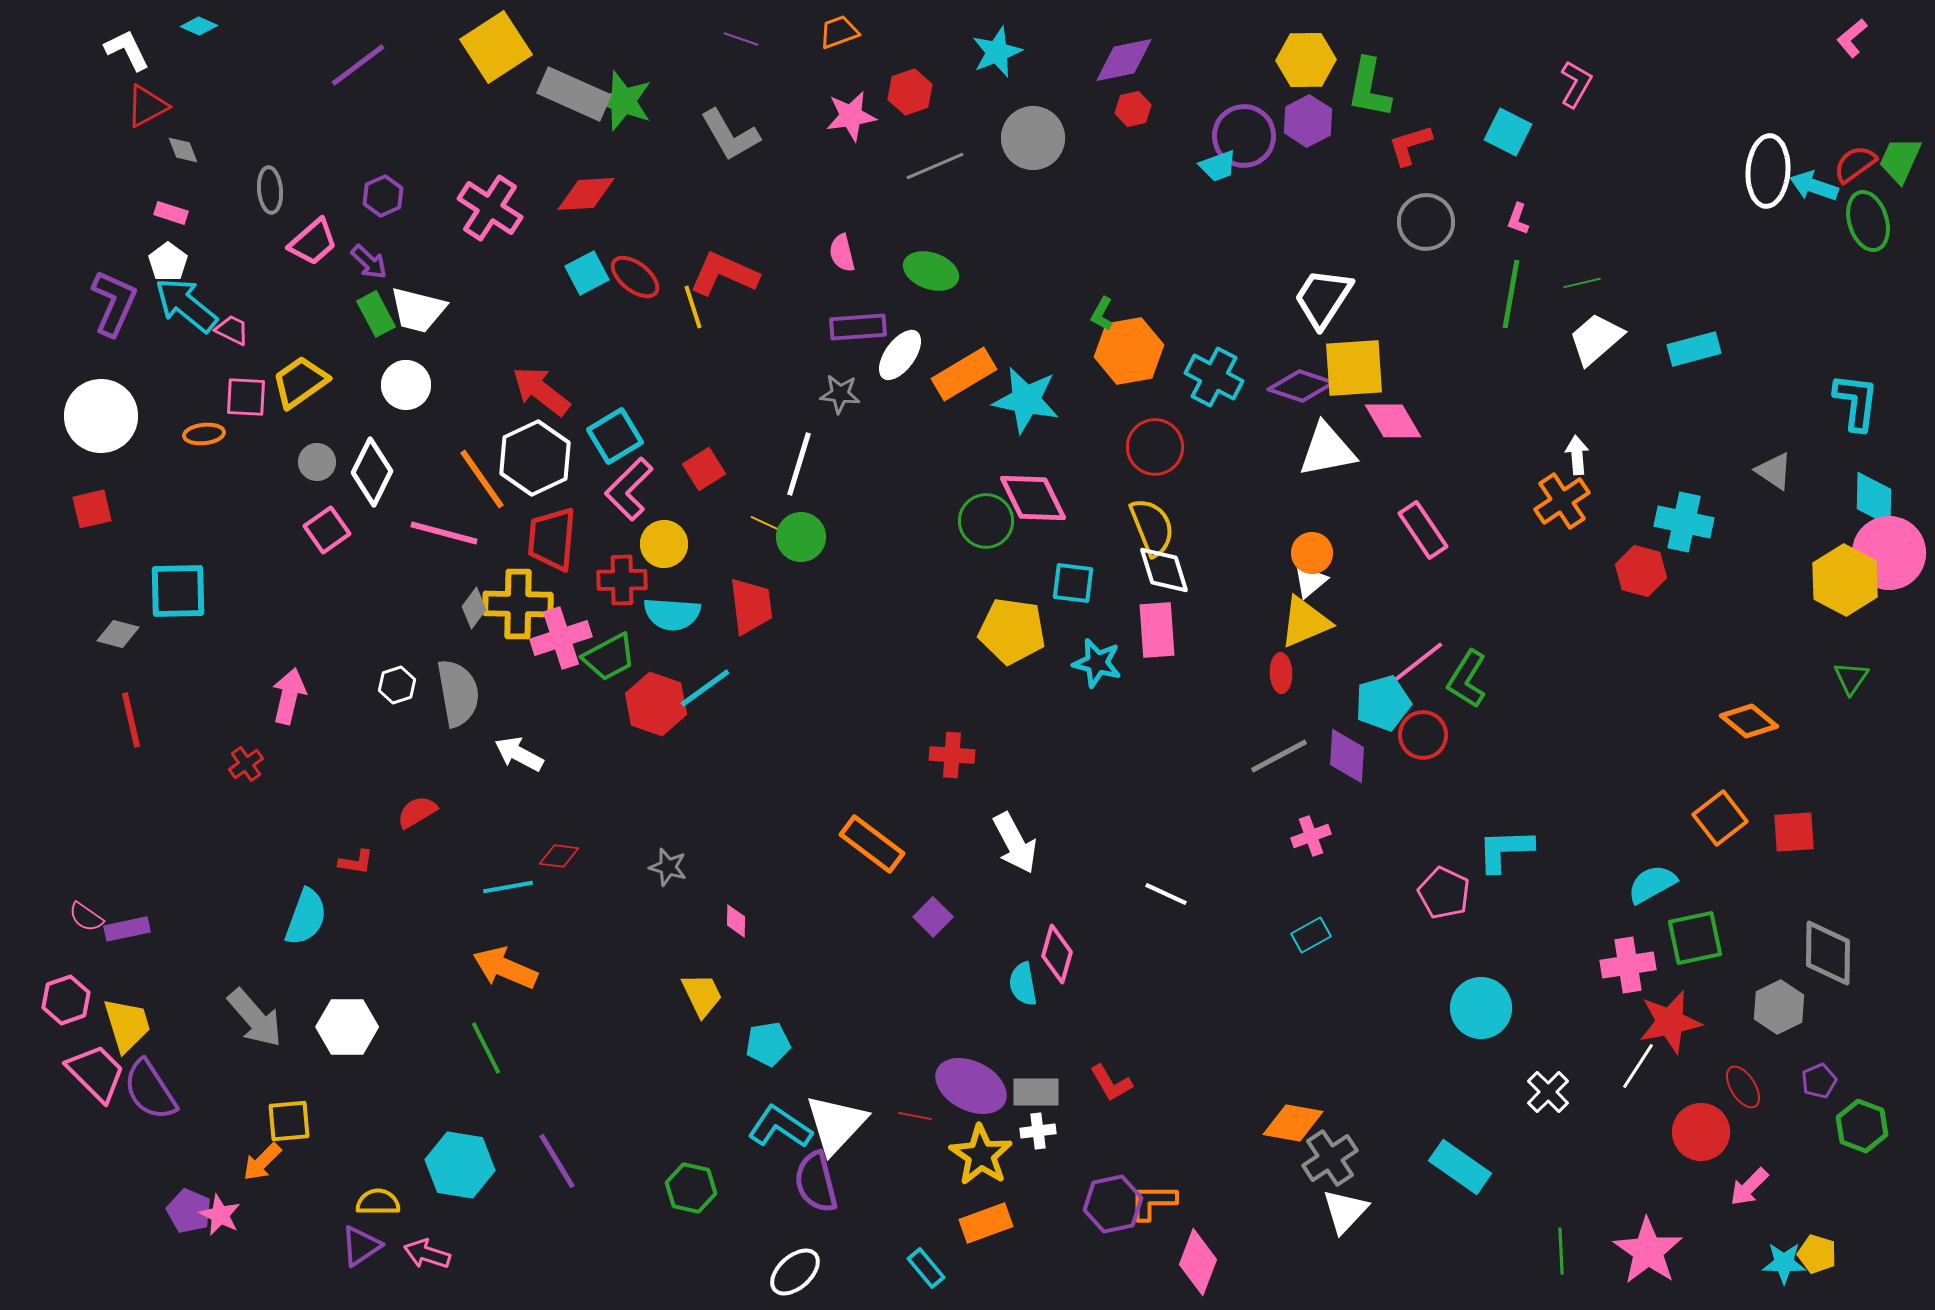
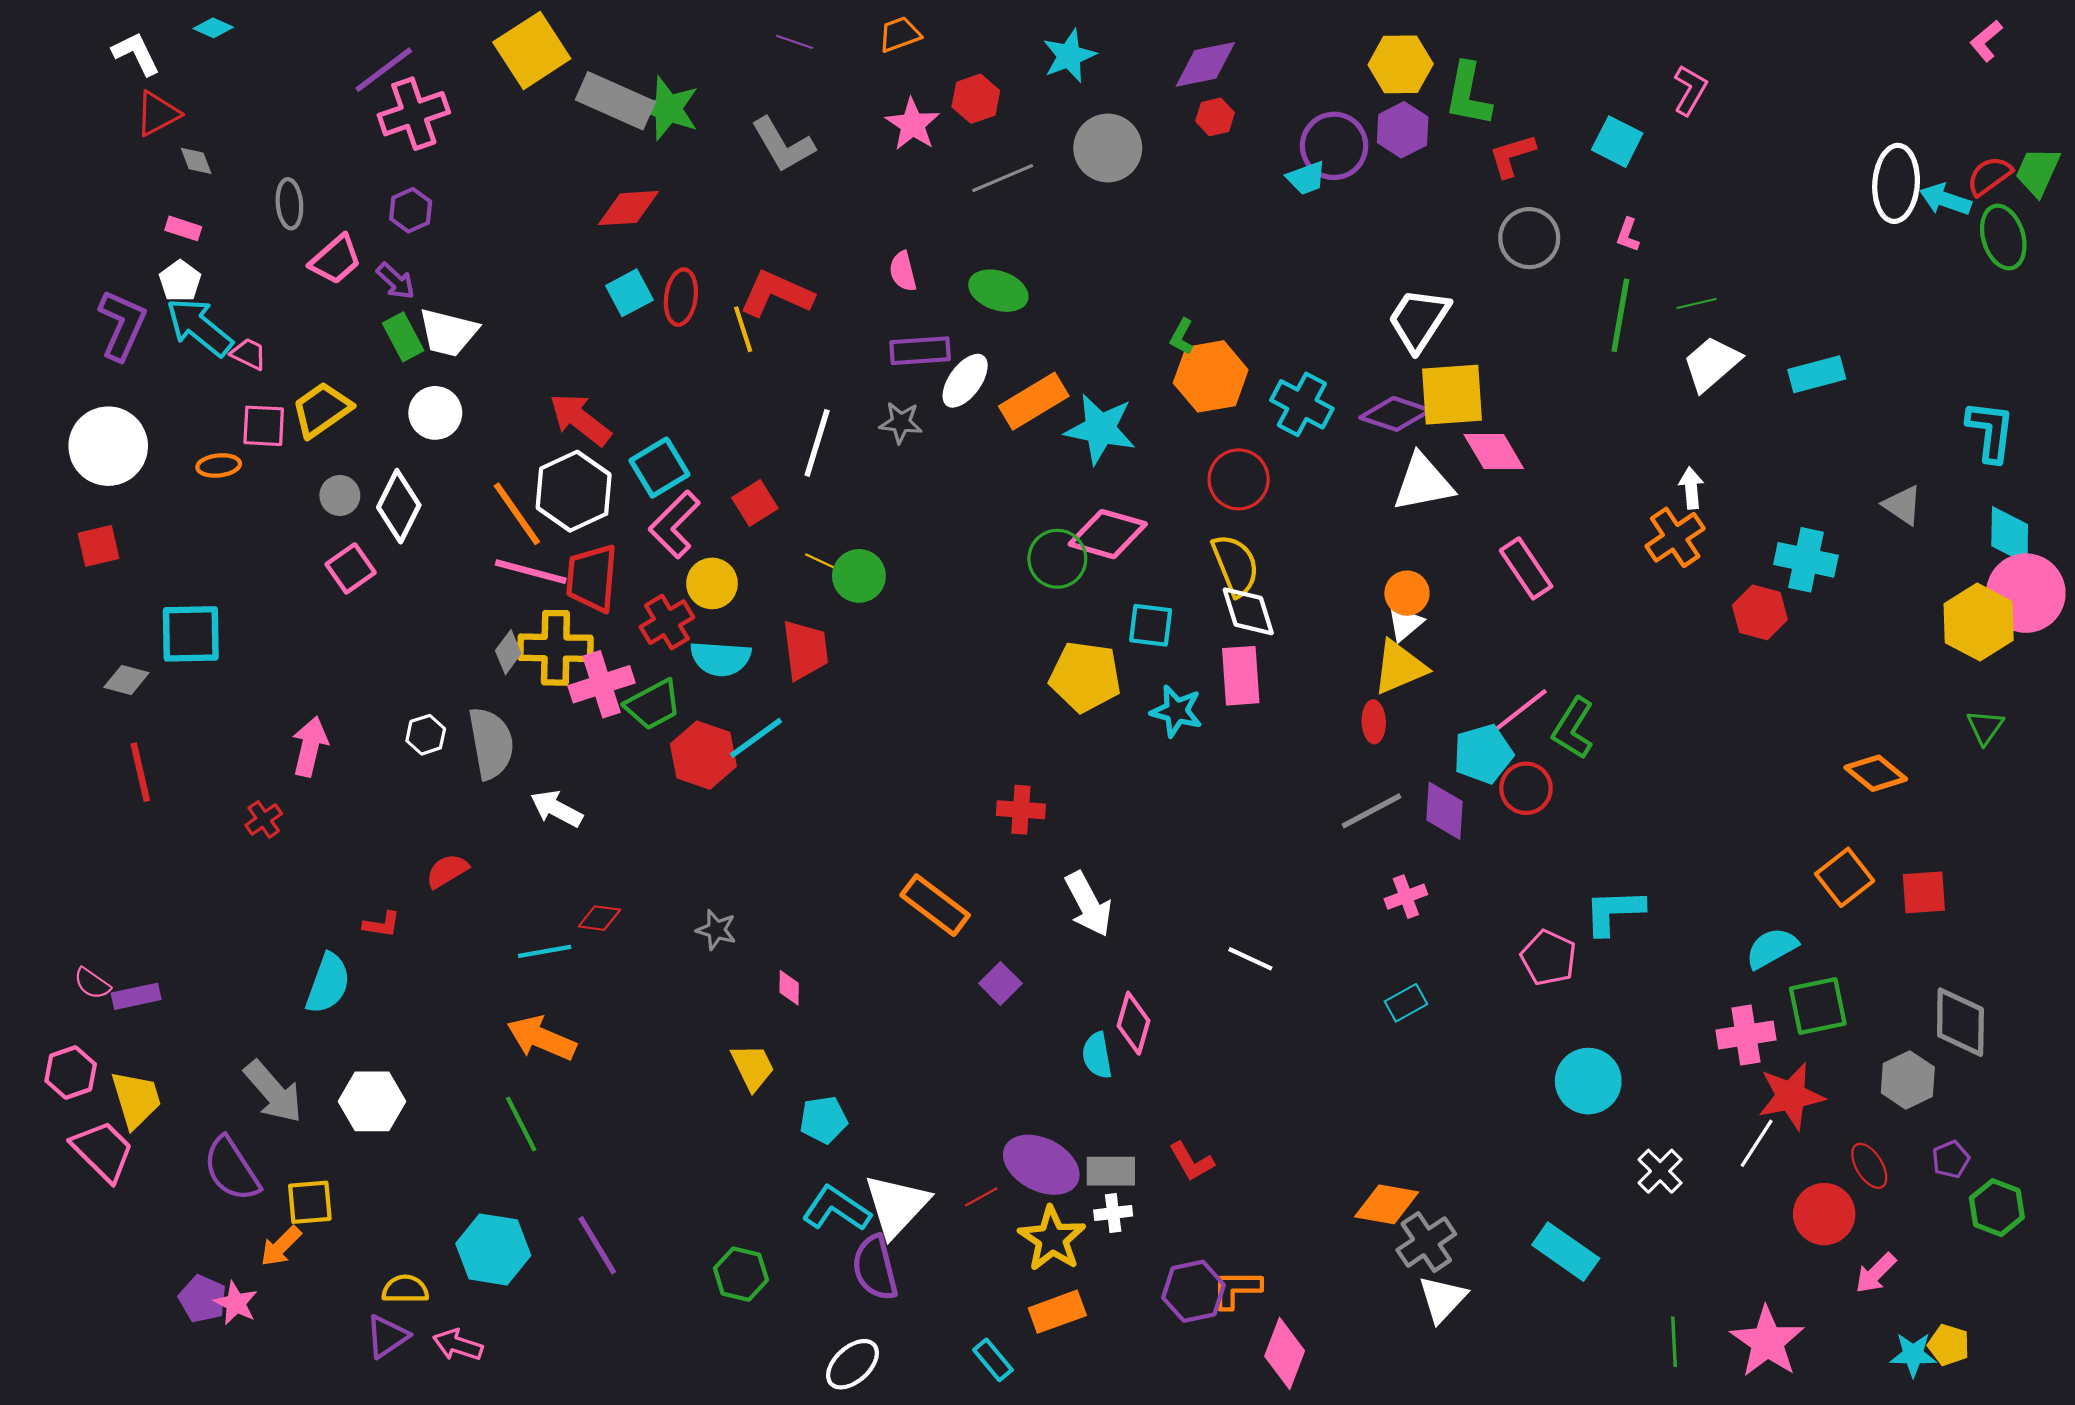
pink star: (851, 116) -> (913, 124), turned -30
pink cross: (490, 208) -> (414, 114), moved, turned 38
red ellipse: (635, 277) -> (681, 297), turned 60
white line: (799, 464) -> (817, 443), moved
pink diamond: (1033, 498) -> (1108, 534), turned -48
pink line: (444, 533) -> (531, 572), moved
red cross: (622, 580) -> (667, 622), turned -30
purple semicircle: (150, 1090) -> (232, 1169), moved
red line: (915, 1116) -> (981, 1197), turned -40

